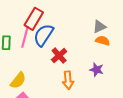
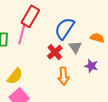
gray triangle: (99, 27) -> (75, 47), moved, turned -40
blue semicircle: (44, 35) -> (65, 28), moved

